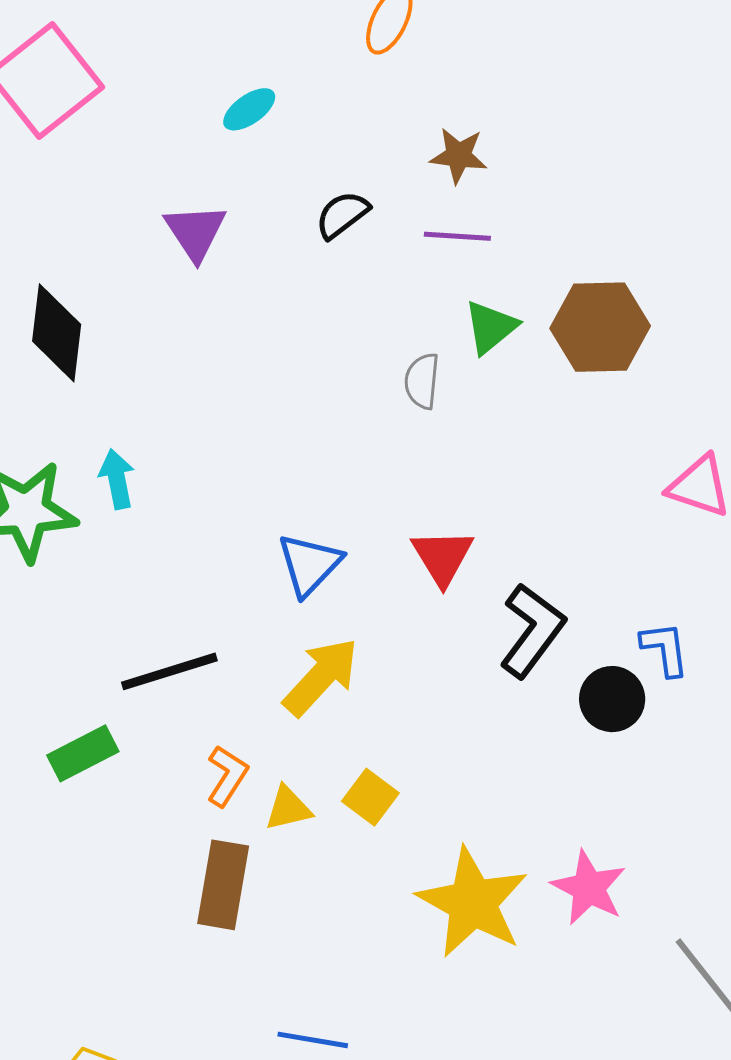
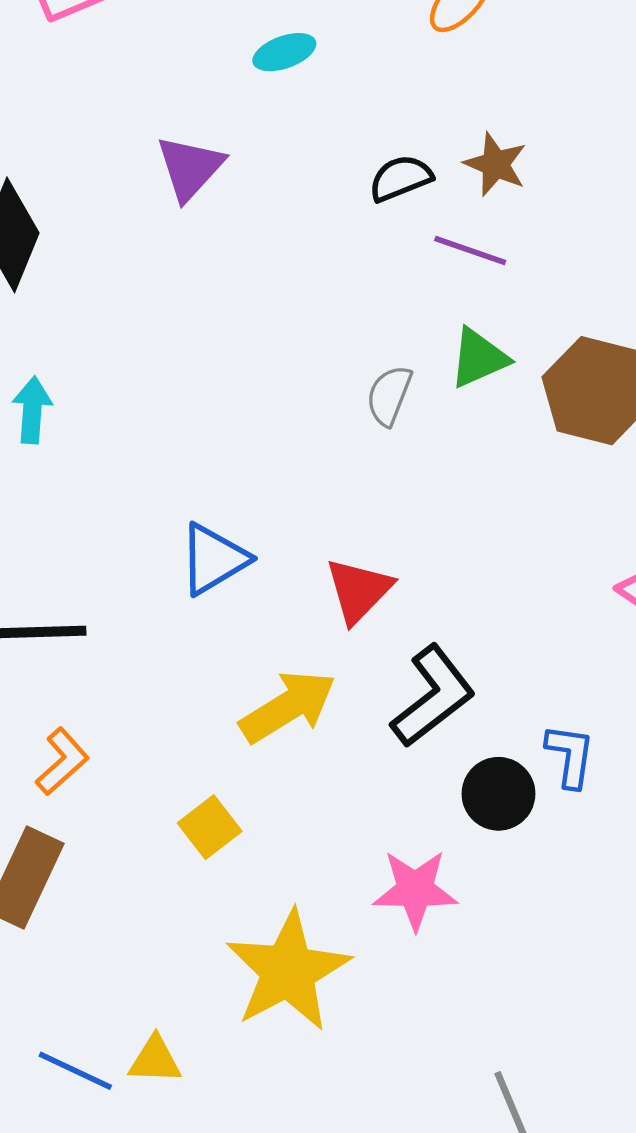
black semicircle: (342, 215) -> (401, 178), moved
yellow arrow: (321, 677) -> (288, 707), moved
yellow triangle: (288, 808) -> (155, 1060), moved
pink star: (589, 888) -> (415, 890), moved, turned 30

